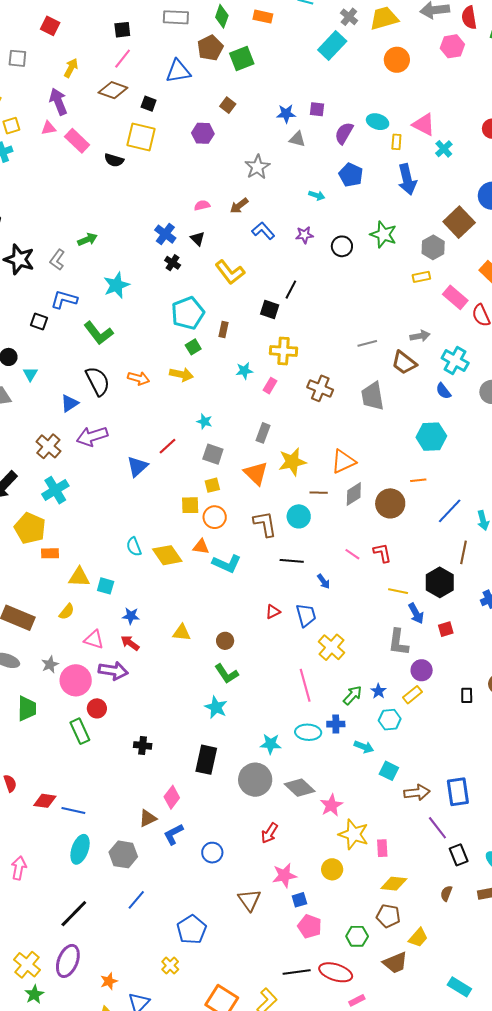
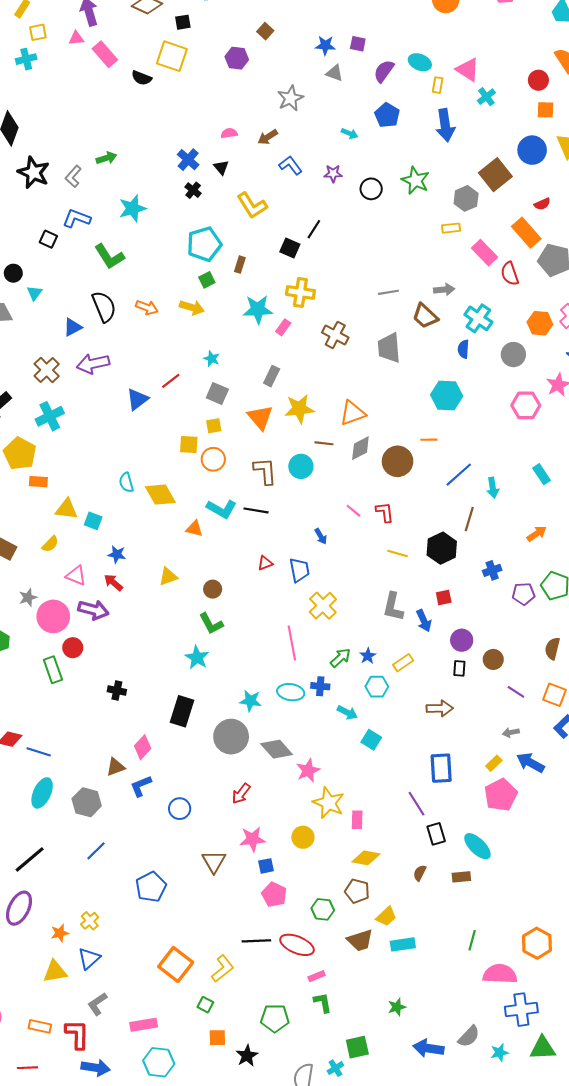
black square: (149, 104) -> (183, 22), turned -35
cyan star: (244, 371) -> (258, 309), size x1.6
blue semicircle: (443, 391) -> (463, 349), turned 36
orange triangle: (201, 547) -> (194, 529), moved
black line: (292, 561) -> (256, 510), moved
blue arrow: (416, 613) -> (424, 621), moved
yellow triangle: (182, 633) -> (168, 577), turned -30
purple circle: (422, 670) -> (462, 640), moved
brown arrow: (417, 793) -> (440, 708), moved
yellow cross: (170, 965) -> (90, 921), moved
cyan rectangle: (459, 987) -> (403, 944), moved, turned -45

